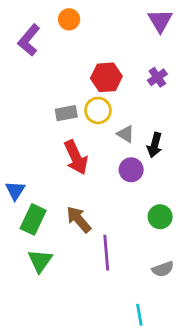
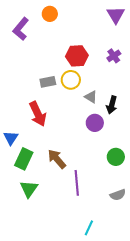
red arrow: (76, 157) -> (38, 114), moved
cyan line: (139, 315) -> (89, 228), moved, turned 35

